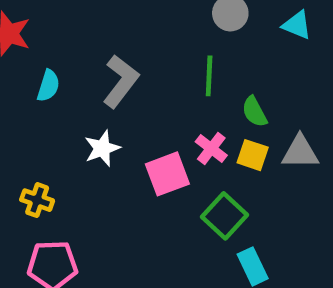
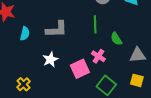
gray L-shape: (121, 81) -> (57, 29), turned 55
yellow square: (253, 155) -> (137, 80), moved
yellow cross: (37, 200) -> (23, 84), turned 32

